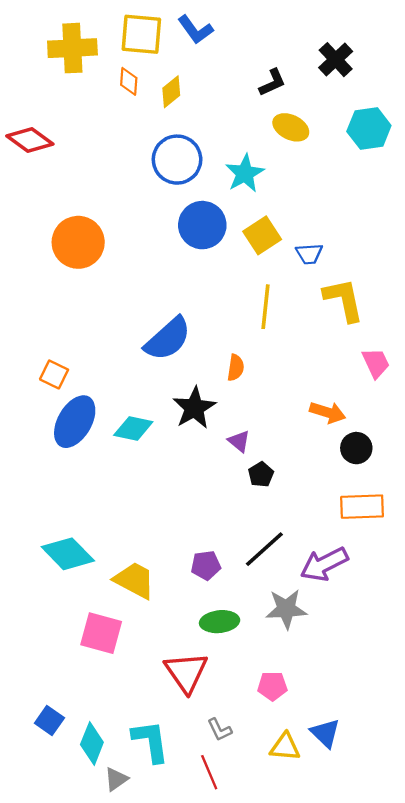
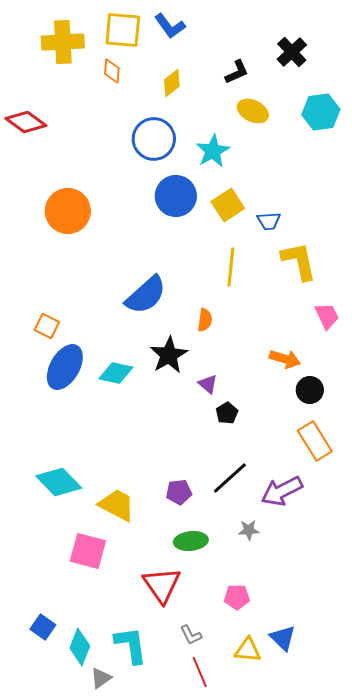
yellow diamond: (171, 92) -> (172, 83), moved
orange rectangle: (362, 507) -> (315, 441), turned 60
gray star: (286, 609) -> (249, 530), size x0.6
red line: (209, 772) -> (200, 672), moved

